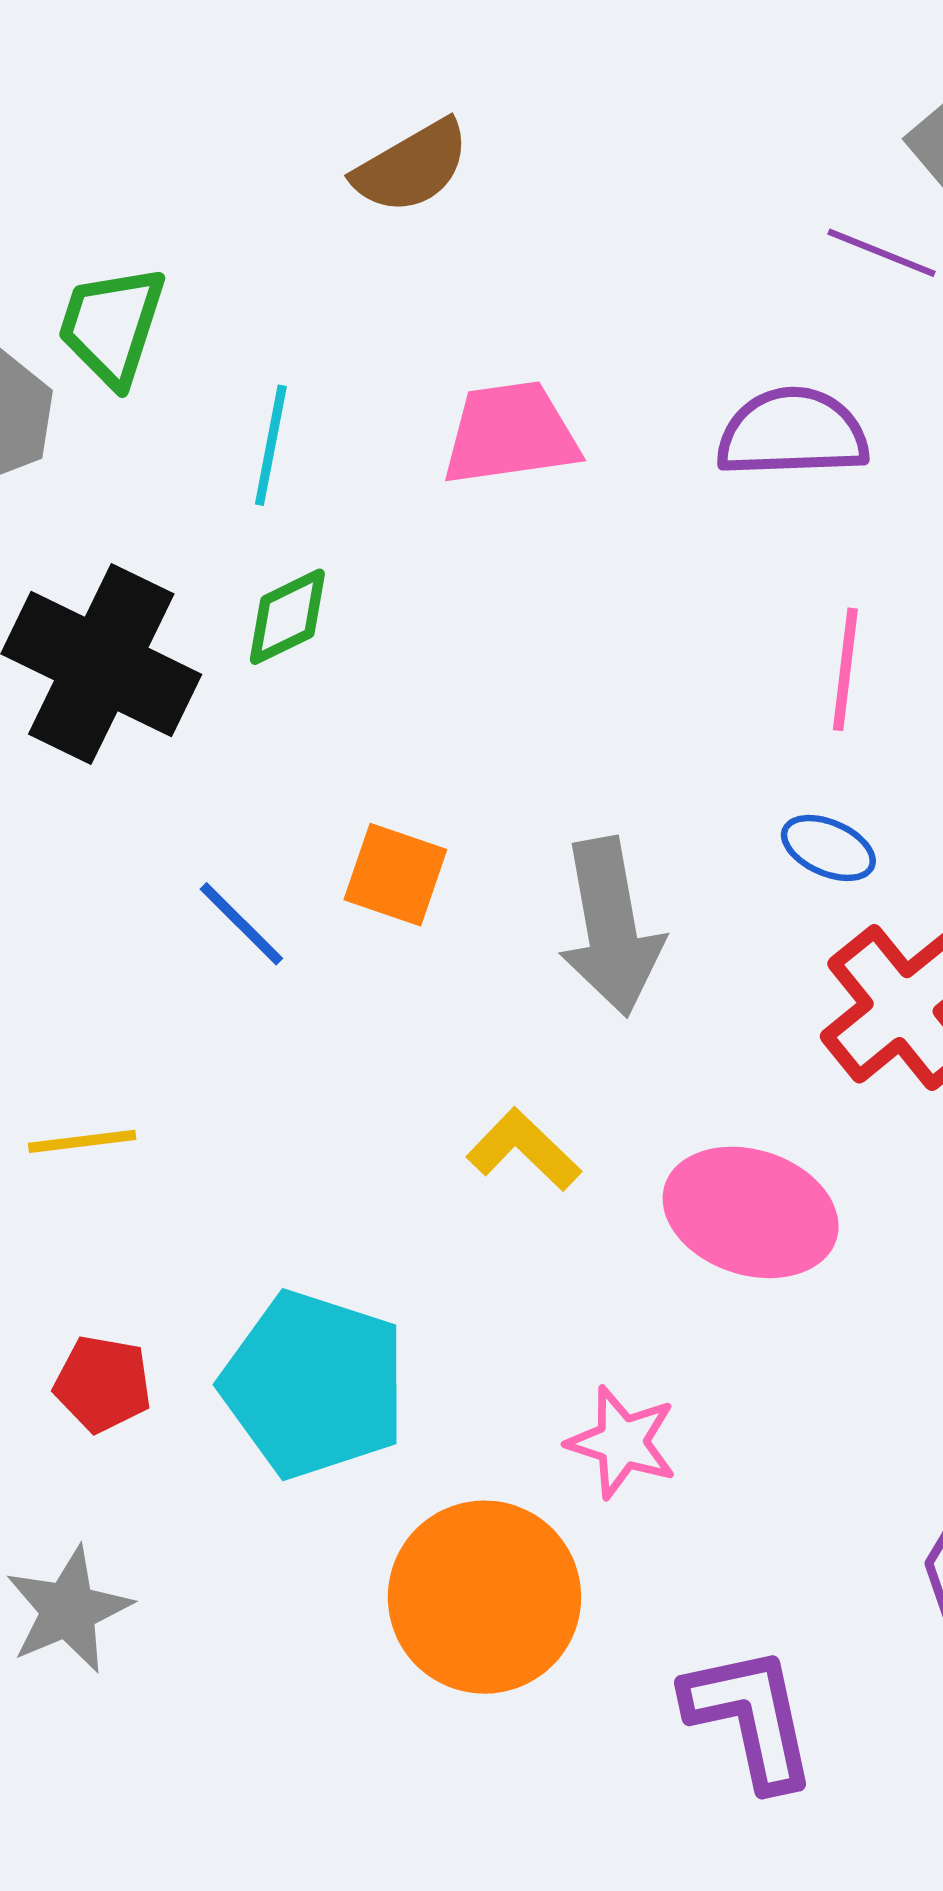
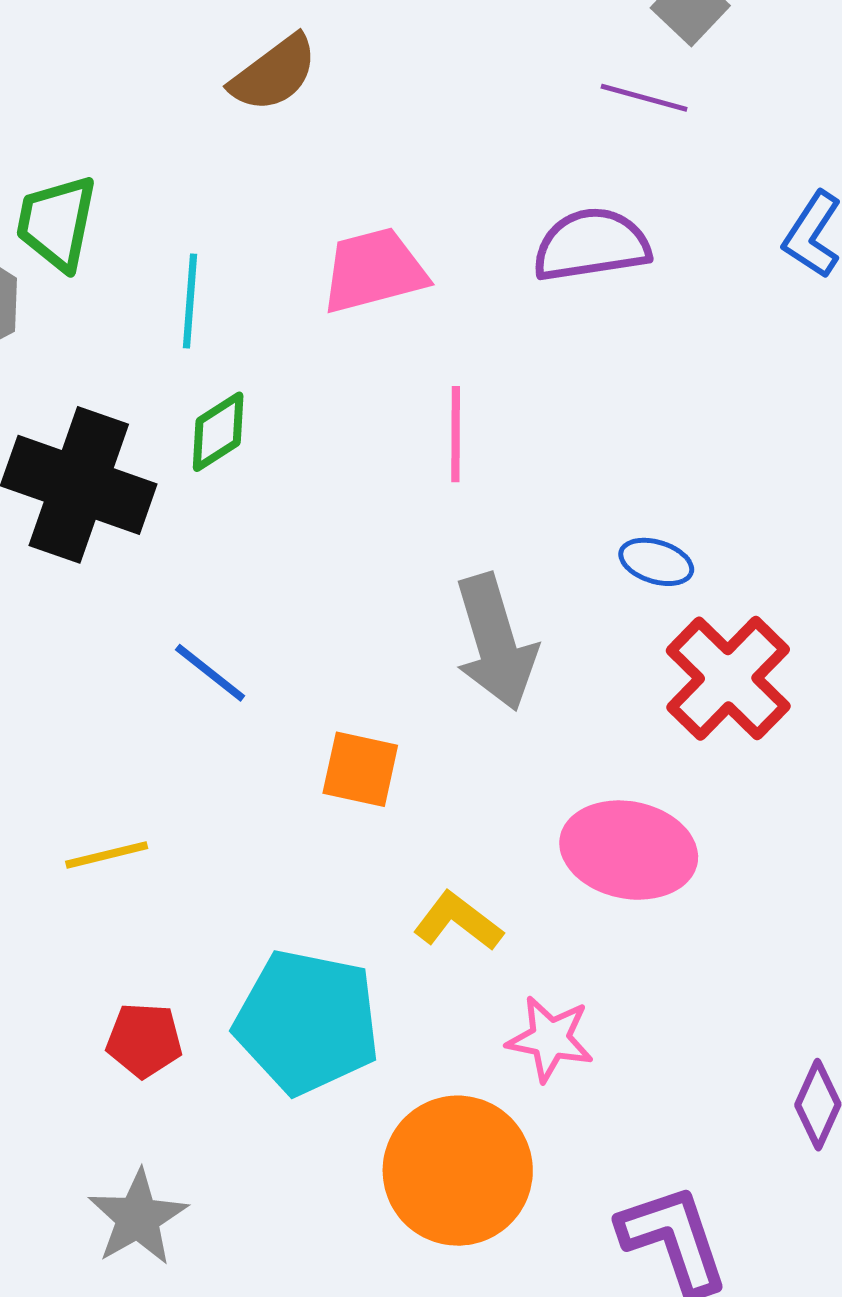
pink line: (845, 669) -> (456, 434), moved
orange square: (395, 875) -> (360, 769), moved
yellow L-shape: (524, 1150) -> (458, 921), moved

